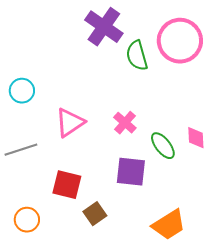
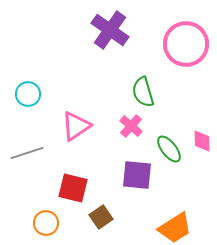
green semicircle: (137, 56) -> (143, 92), moved
orange circle: (27, 220) -> (46, 223), moved

